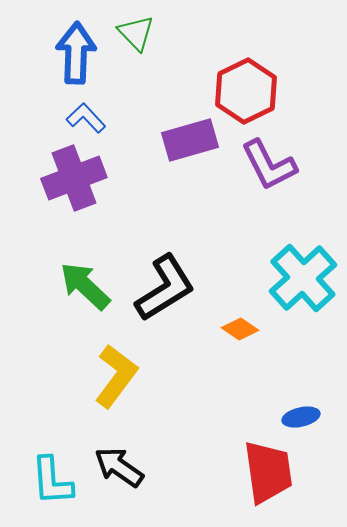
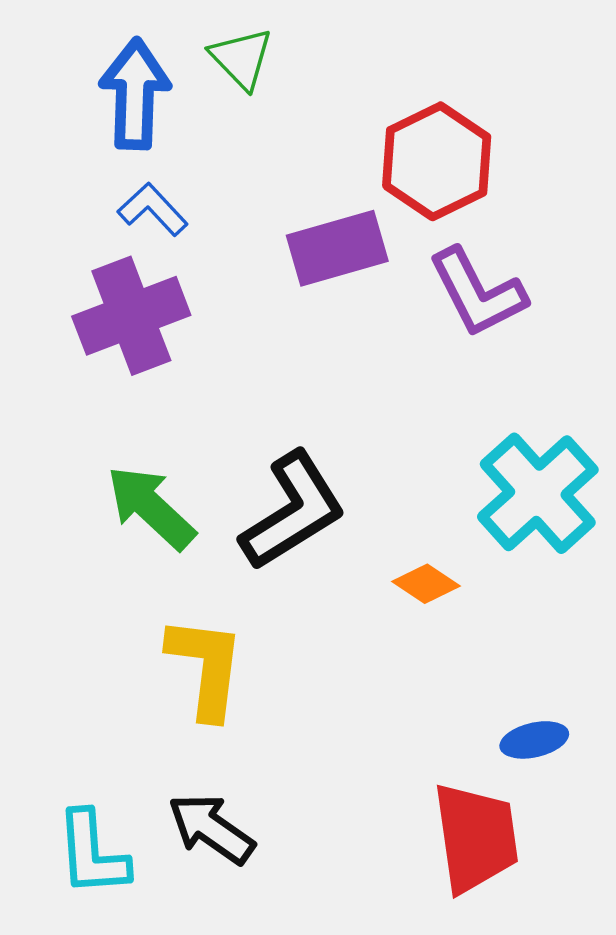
yellow L-shape: (116, 376) -> (206, 667), turned -30

